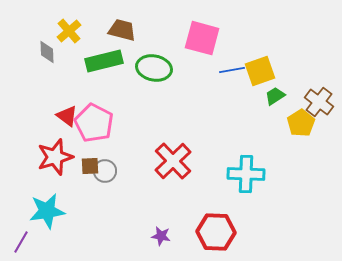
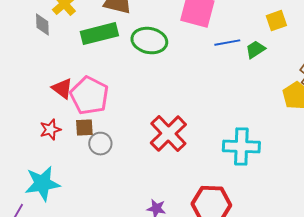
yellow square: (260, 71) -> (276, 21), moved, size x0.7
green trapezoid: (275, 96) -> (255, 50), moved
red star: (55, 157) -> (50, 130), size x0.6
brown square: (90, 166) -> (84, 128), moved

